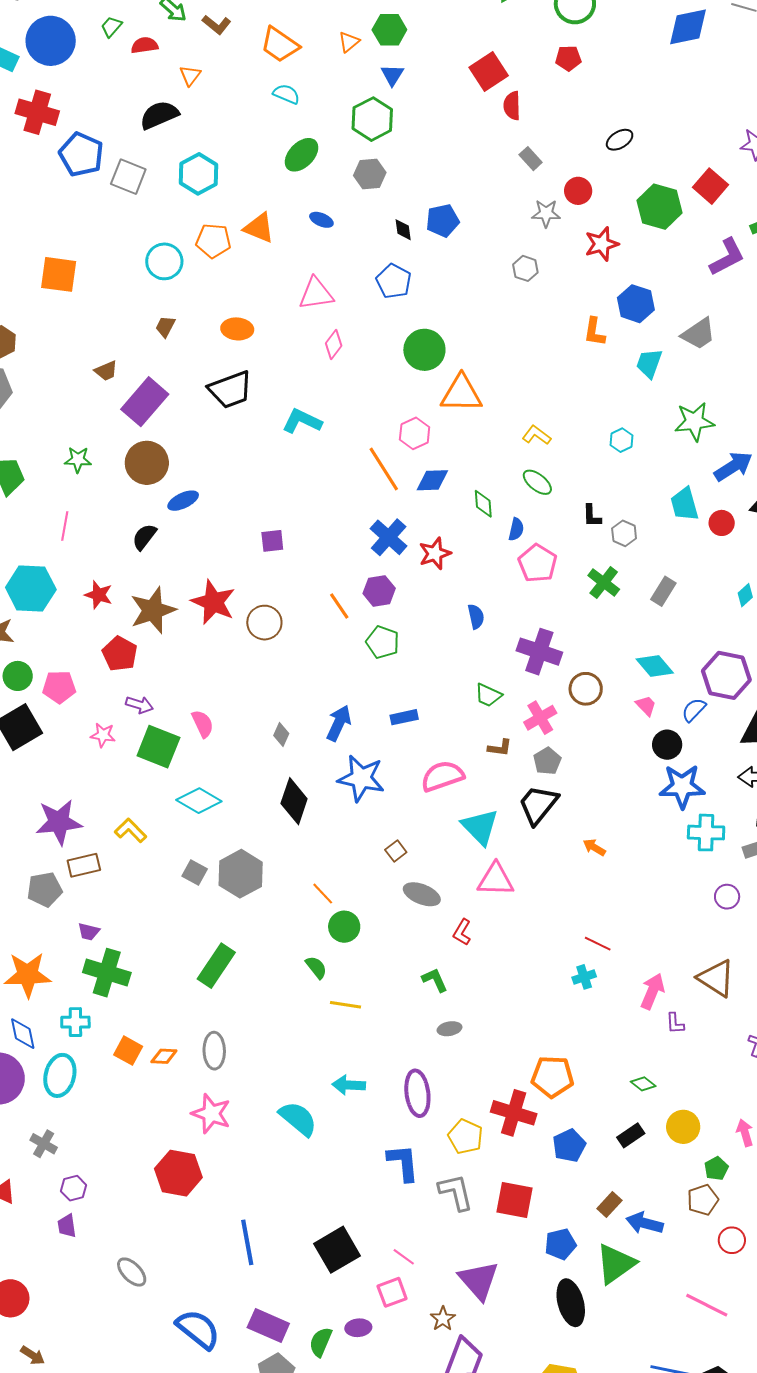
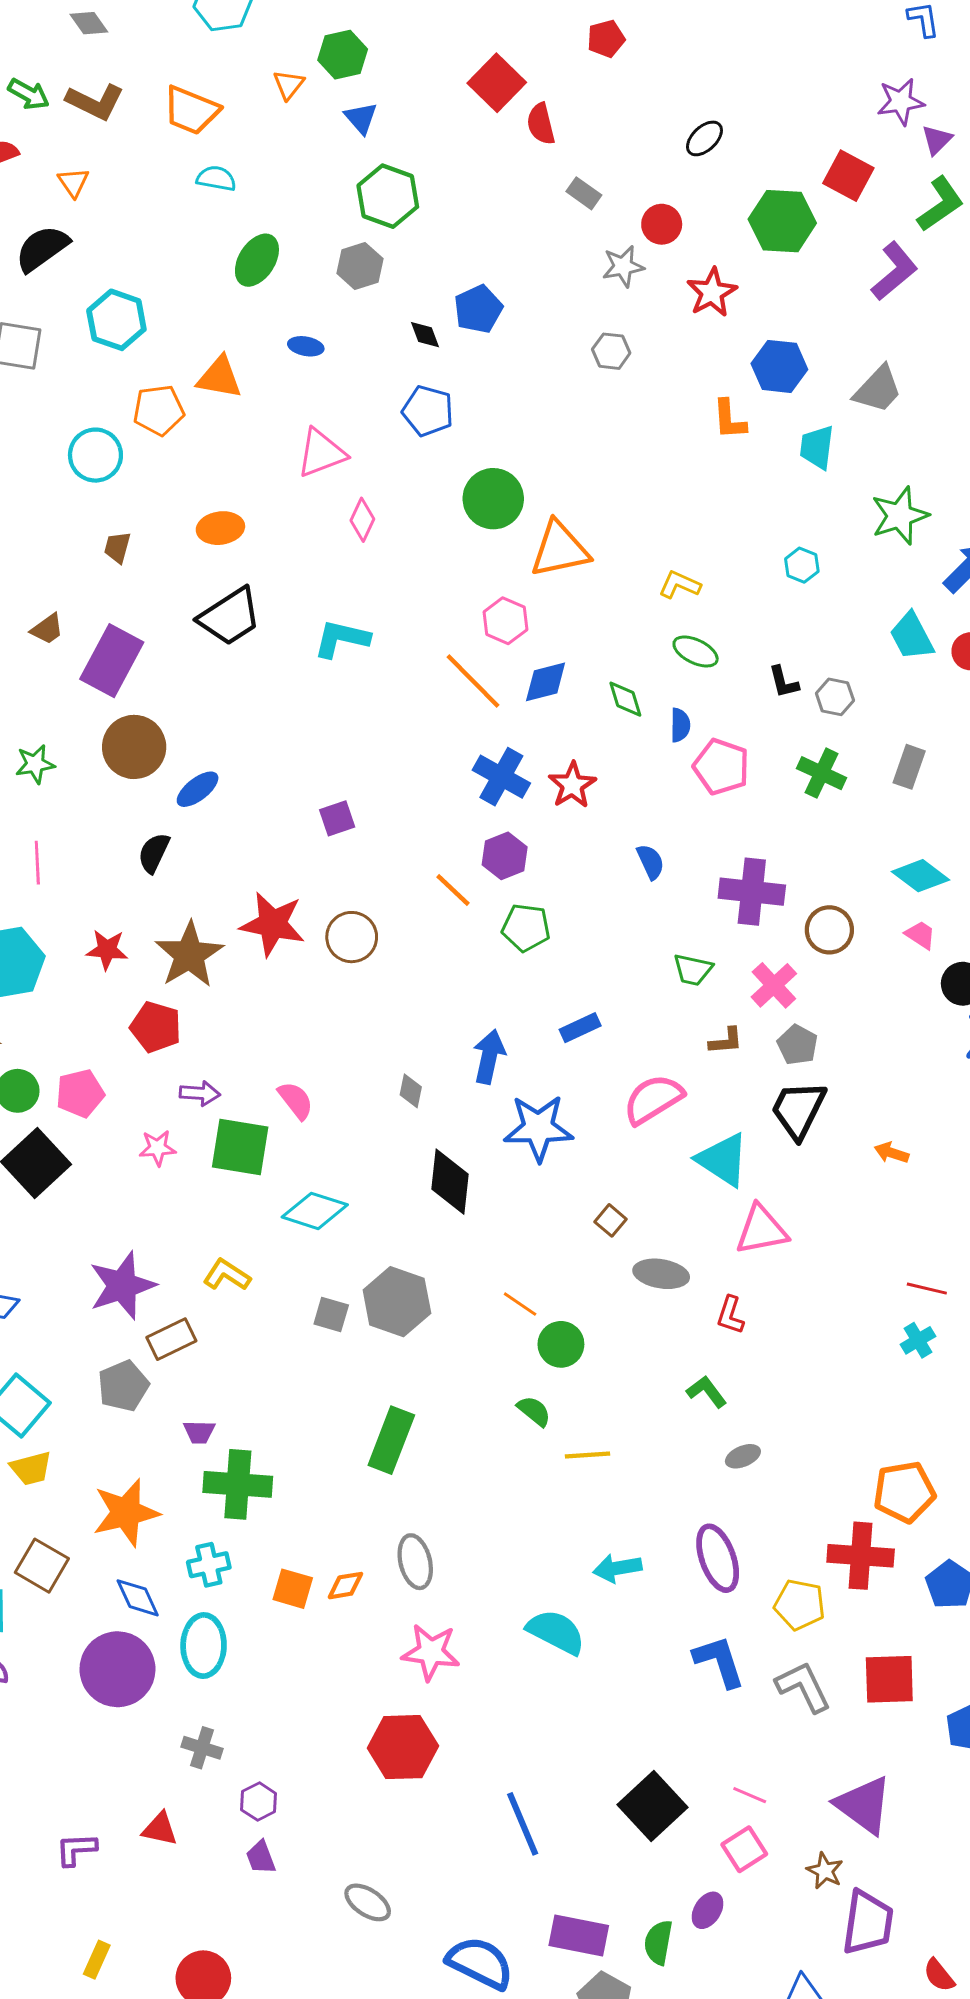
brown L-shape: (217, 25) -> (95, 102), size x1.4
green hexagon: (372, 119) -> (388, 196), moved
purple ellipse: (358, 1328) -> (708, 1910), turned -40

